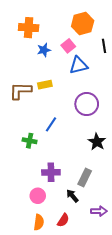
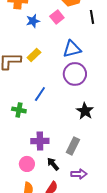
blue triangle: (79, 65) -> (72, 49), moved
yellow rectangle: (45, 85) -> (34, 55), turned -32
black arrow: (72, 196) -> (53, 164), moved
purple arrow: (99, 211) -> (79, 174), moved

